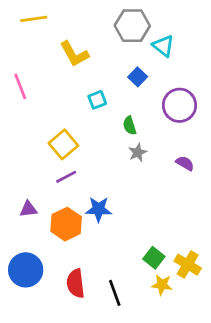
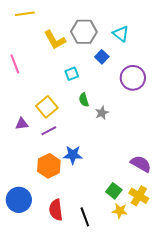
gray hexagon: (132, 26) -> (84, 32), moved
green semicircle: (130, 126) -> (84, 100), moved
purple semicircle: (185, 163) -> (141, 164), moved, size x1.5
purple triangle: (28, 209) -> (22, 124), moved

